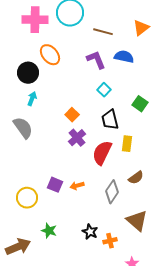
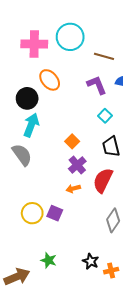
cyan arrow: (32, 99) -> (31, 125), size x1.6
orange arrow: (77, 186) -> (73, 189), moved
yellow circle: (27, 198) -> (32, 213), moved

